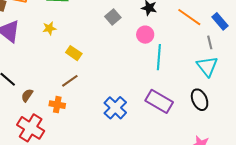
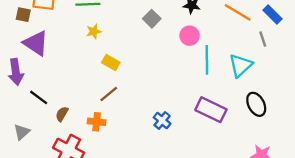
yellow star: (49, 28) -> (94, 31), moved
cyan triangle: (207, 66) -> (241, 65), moved, turned 30
blue cross: (115, 108) -> (162, 121), size x0.7

